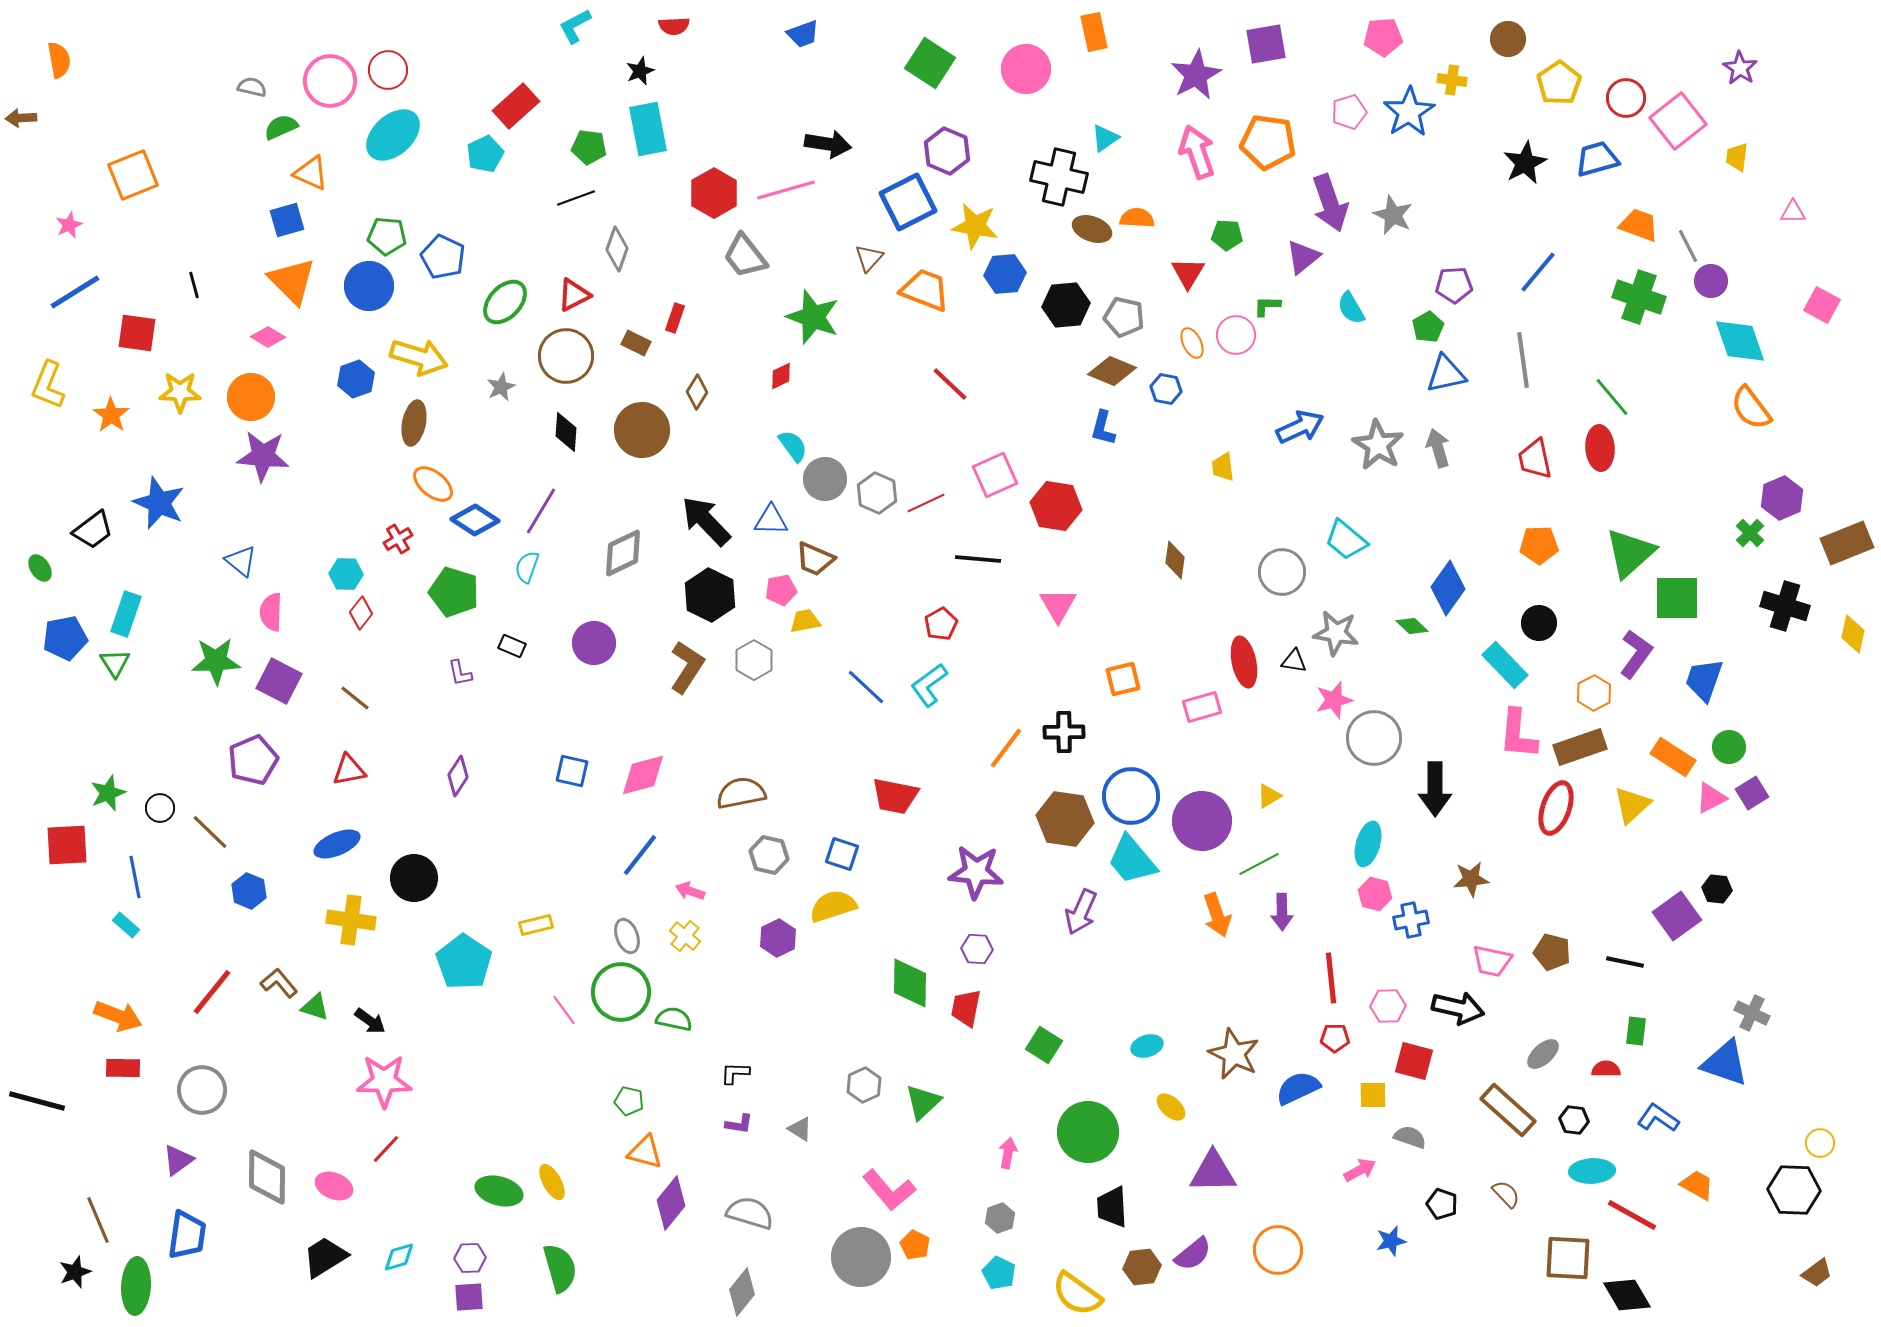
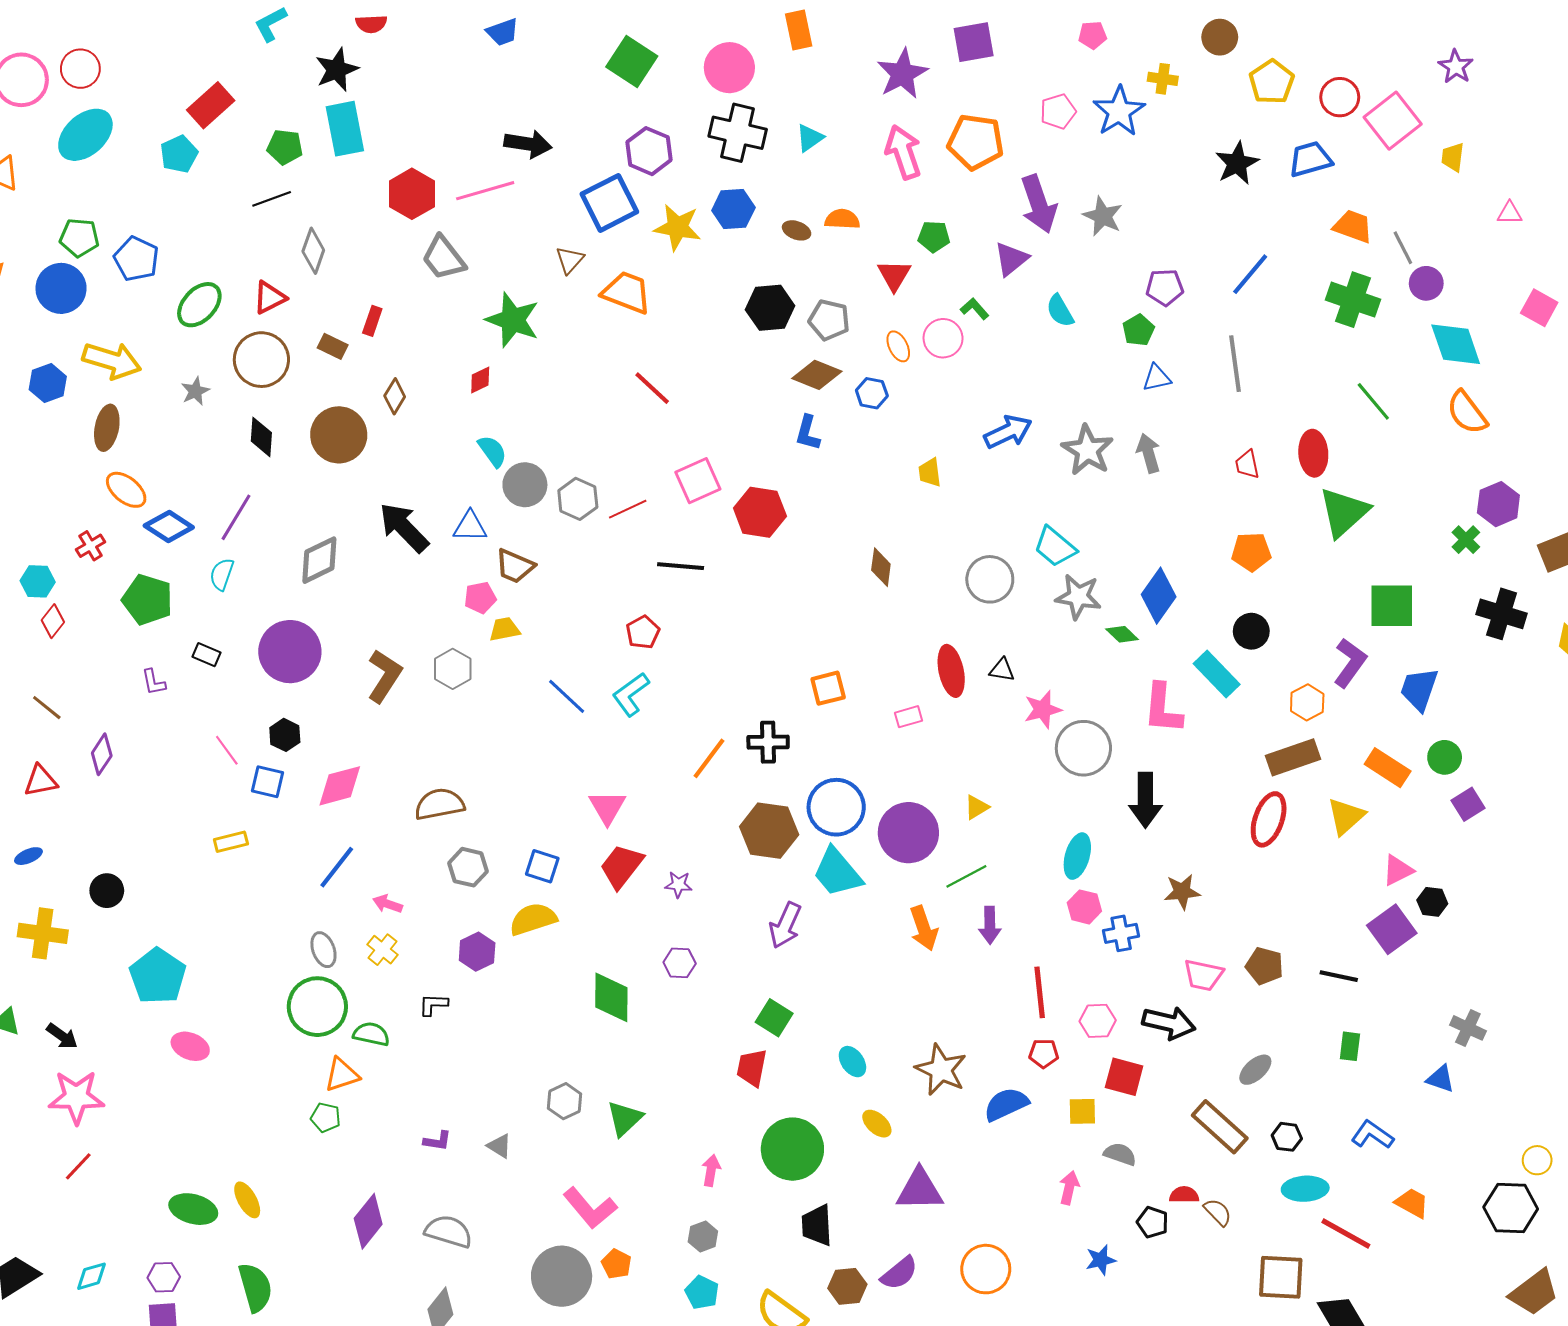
pink pentagon: (1383, 37) -> (1093, 35), size x0.7
black star: (640, 71) -> (337, 70), size x1.5
black cross: (1059, 177) -> (738, 133), moved
brown ellipse: (1092, 229) -> (797, 230), size x0.7
blue hexagon: (1005, 274) -> (733, 209), moved
green L-shape: (1267, 306) -> (975, 309), turned 48
blue triangle: (1446, 374) -> (1157, 378), size x0.7
green line: (1612, 397) -> (1373, 401), moved
red trapezoid: (1535, 459) -> (1247, 464), size x0.7
green triangle: (1630, 553) -> (1344, 512), moved
black hexagon: (710, 595) -> (285, 735), moved, size x0.6
pink triangle: (1058, 605) -> (607, 807), moved
gray star: (1336, 633) -> (1078, 597), moved
purple circle: (594, 643) -> (290, 652), size x1.4
pink rectangle: (1202, 707) -> (908, 717), size x0.7
pink L-shape: (1518, 734) -> (1163, 709), moved
purple diamond: (458, 776) -> (102, 754), moved
red trapezoid: (895, 796) -> (622, 866), moved, turned 117
pink triangle: (1711, 798) -> (1398, 870), moved
blue ellipse: (337, 844) -> (28, 856), size x0.6
purple star: (976, 872) -> (679, 885), size x0.5
black circle: (414, 878) -> (107, 891), size x0.7
yellow rectangle: (536, 925) -> (231, 842), moved
red trapezoid: (966, 1008) -> (752, 1068), moved
pink line: (564, 1010) -> (227, 750), moved
green square: (1044, 1045) -> (774, 1018), moved
cyan ellipse: (1147, 1046) -> (852, 1062), turned 72
blue triangle: (1725, 1063) -> (1440, 1079), size x0.6
red semicircle: (1606, 1069) -> (1184, 1195), moved
black L-shape: (735, 1073) -> (433, 1005), moved
orange triangle: (645, 1152) -> (342, 1075), moved, turned -33
pink arrow: (1360, 1170) -> (1069, 1188), turned -48
pink ellipse: (334, 1186) -> (190, 1046), moved
brown trapezoid: (1817, 1273) -> (1534, 1292), size x1.6

